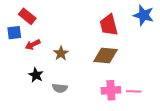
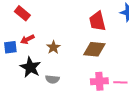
blue square: (14, 33) -> (10, 47), moved
black star: (36, 75) -> (30, 67), size x1.5

